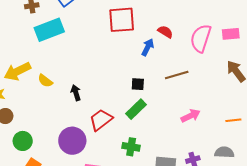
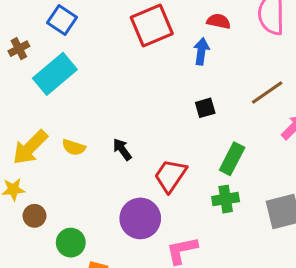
brown line: (177, 75) -> (267, 93), moved
green rectangle: (136, 109) -> (232, 159), moved

